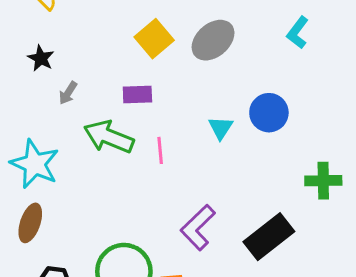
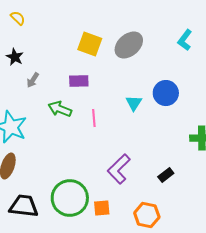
yellow square: (154, 39) -> (90, 44), turned -30
green arrow: (109, 137) -> (60, 109), size x0.7
black rectangle: (269, 237) -> (166, 175), size x0.5

